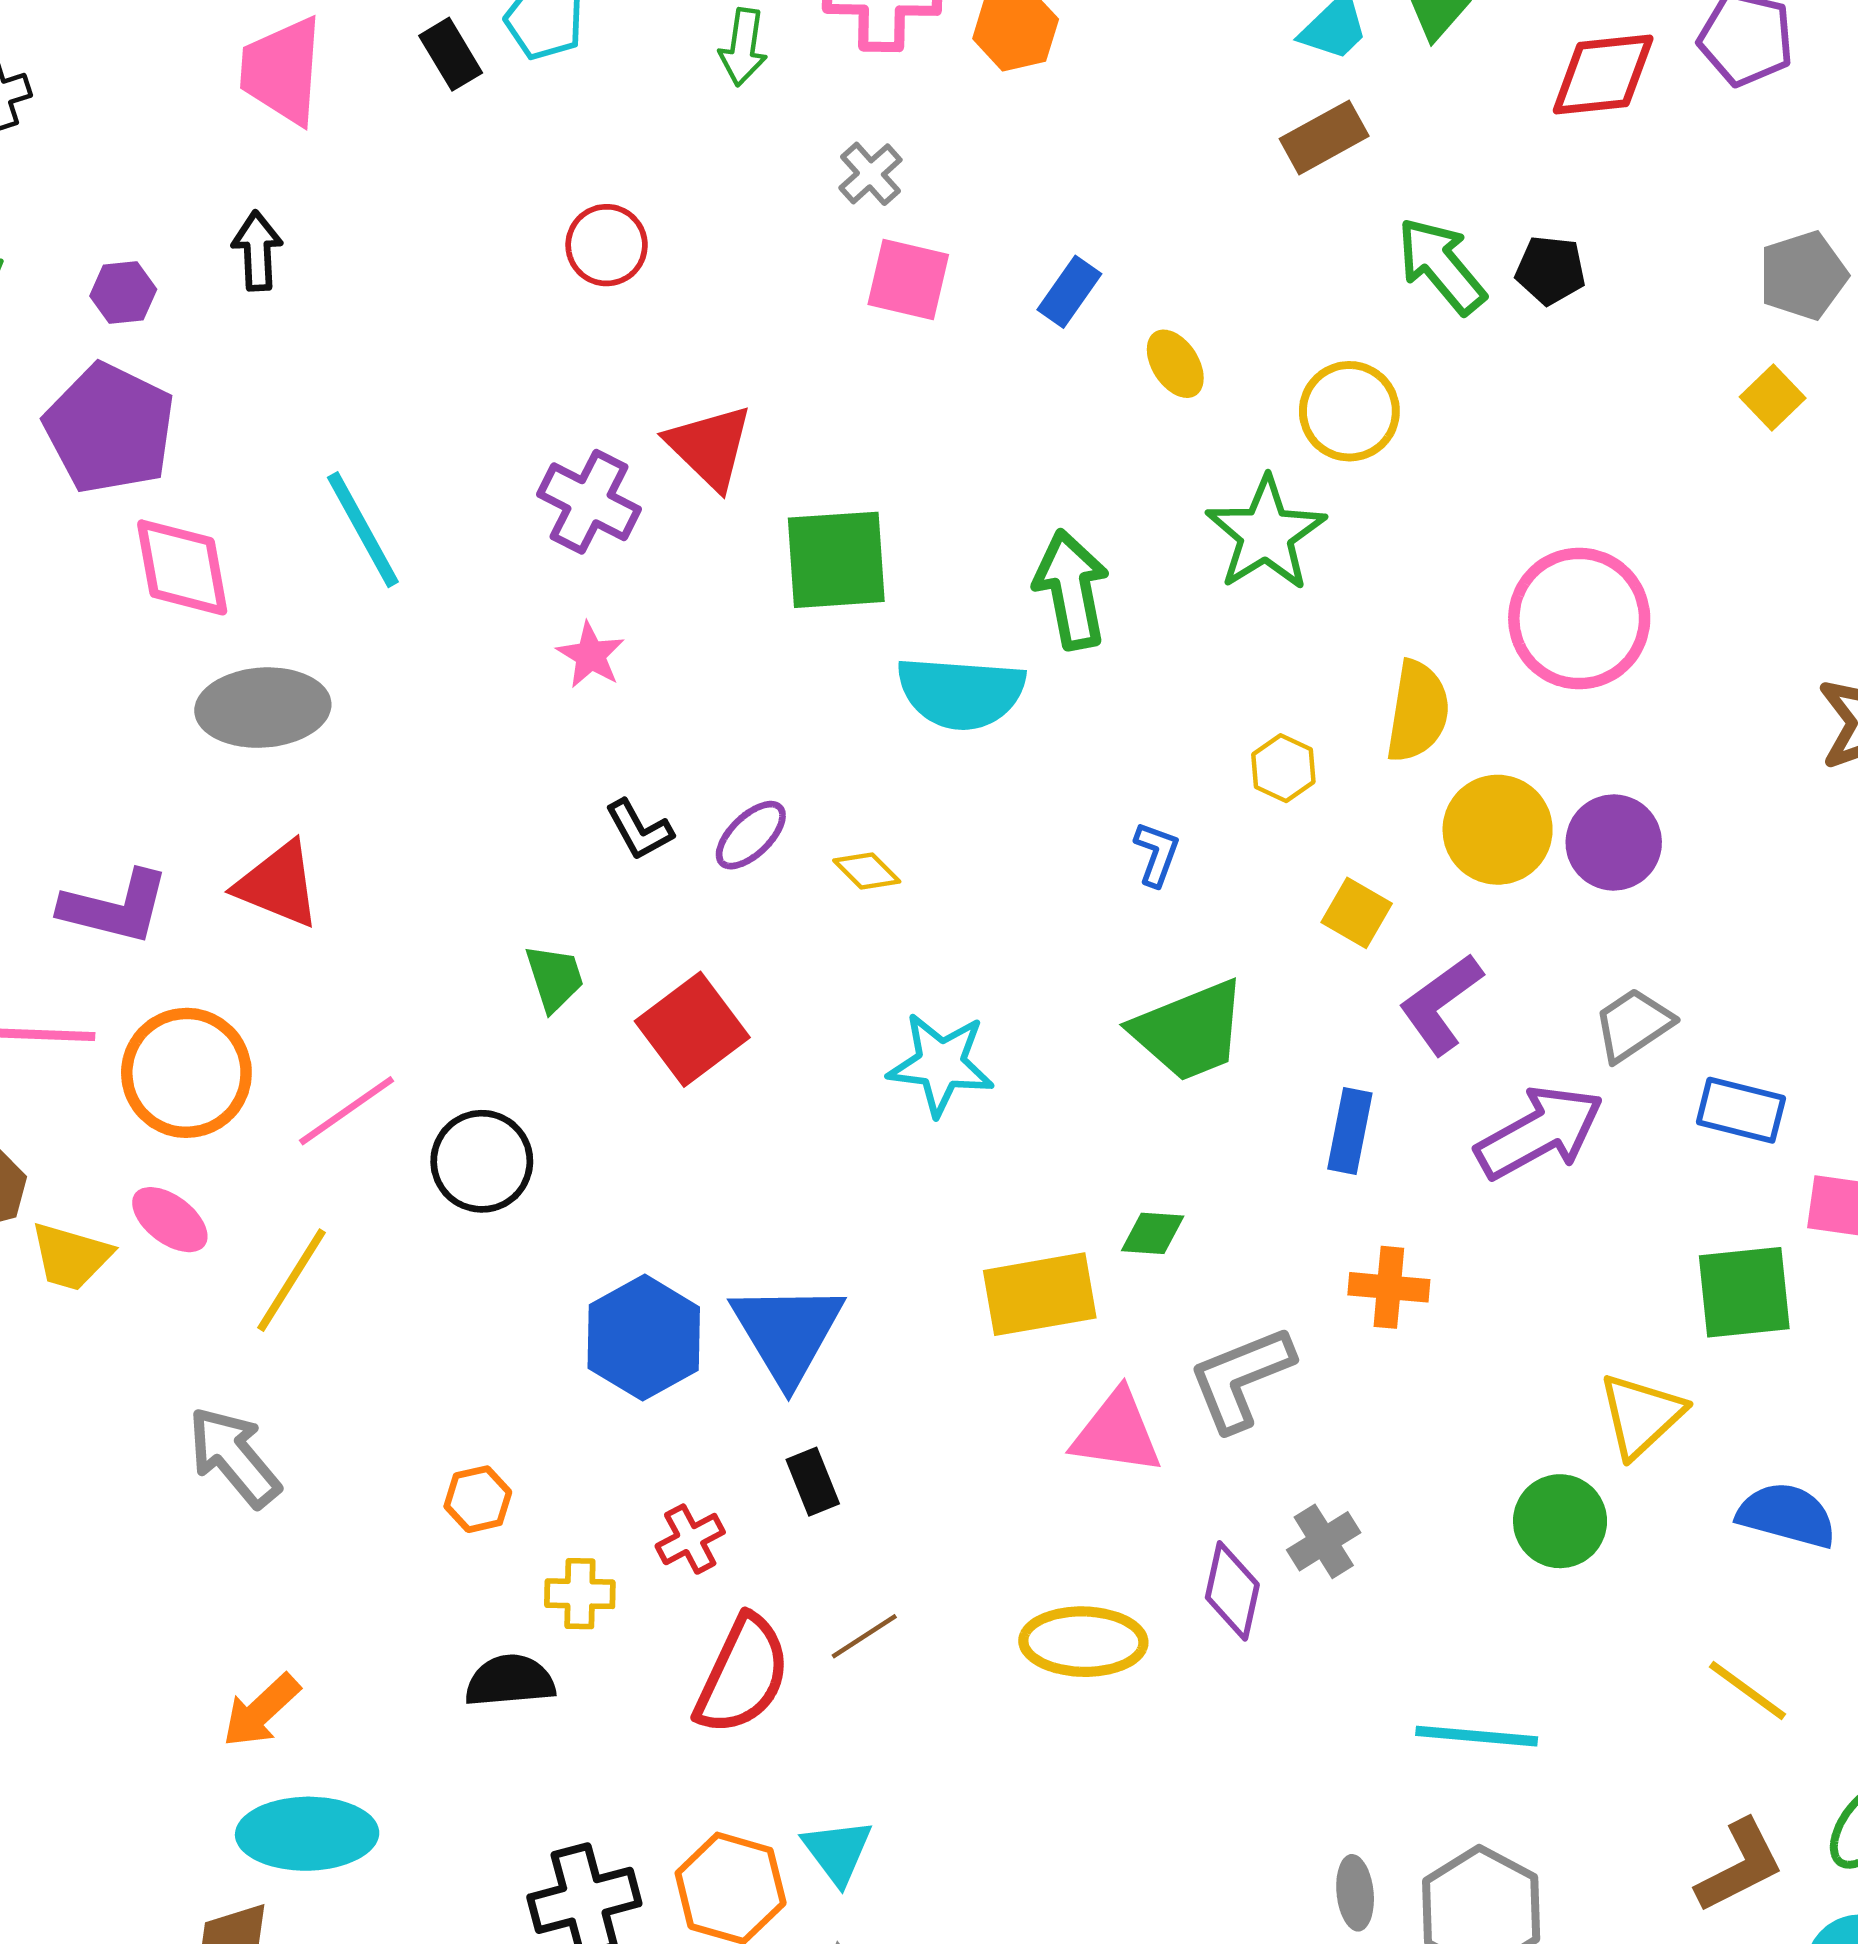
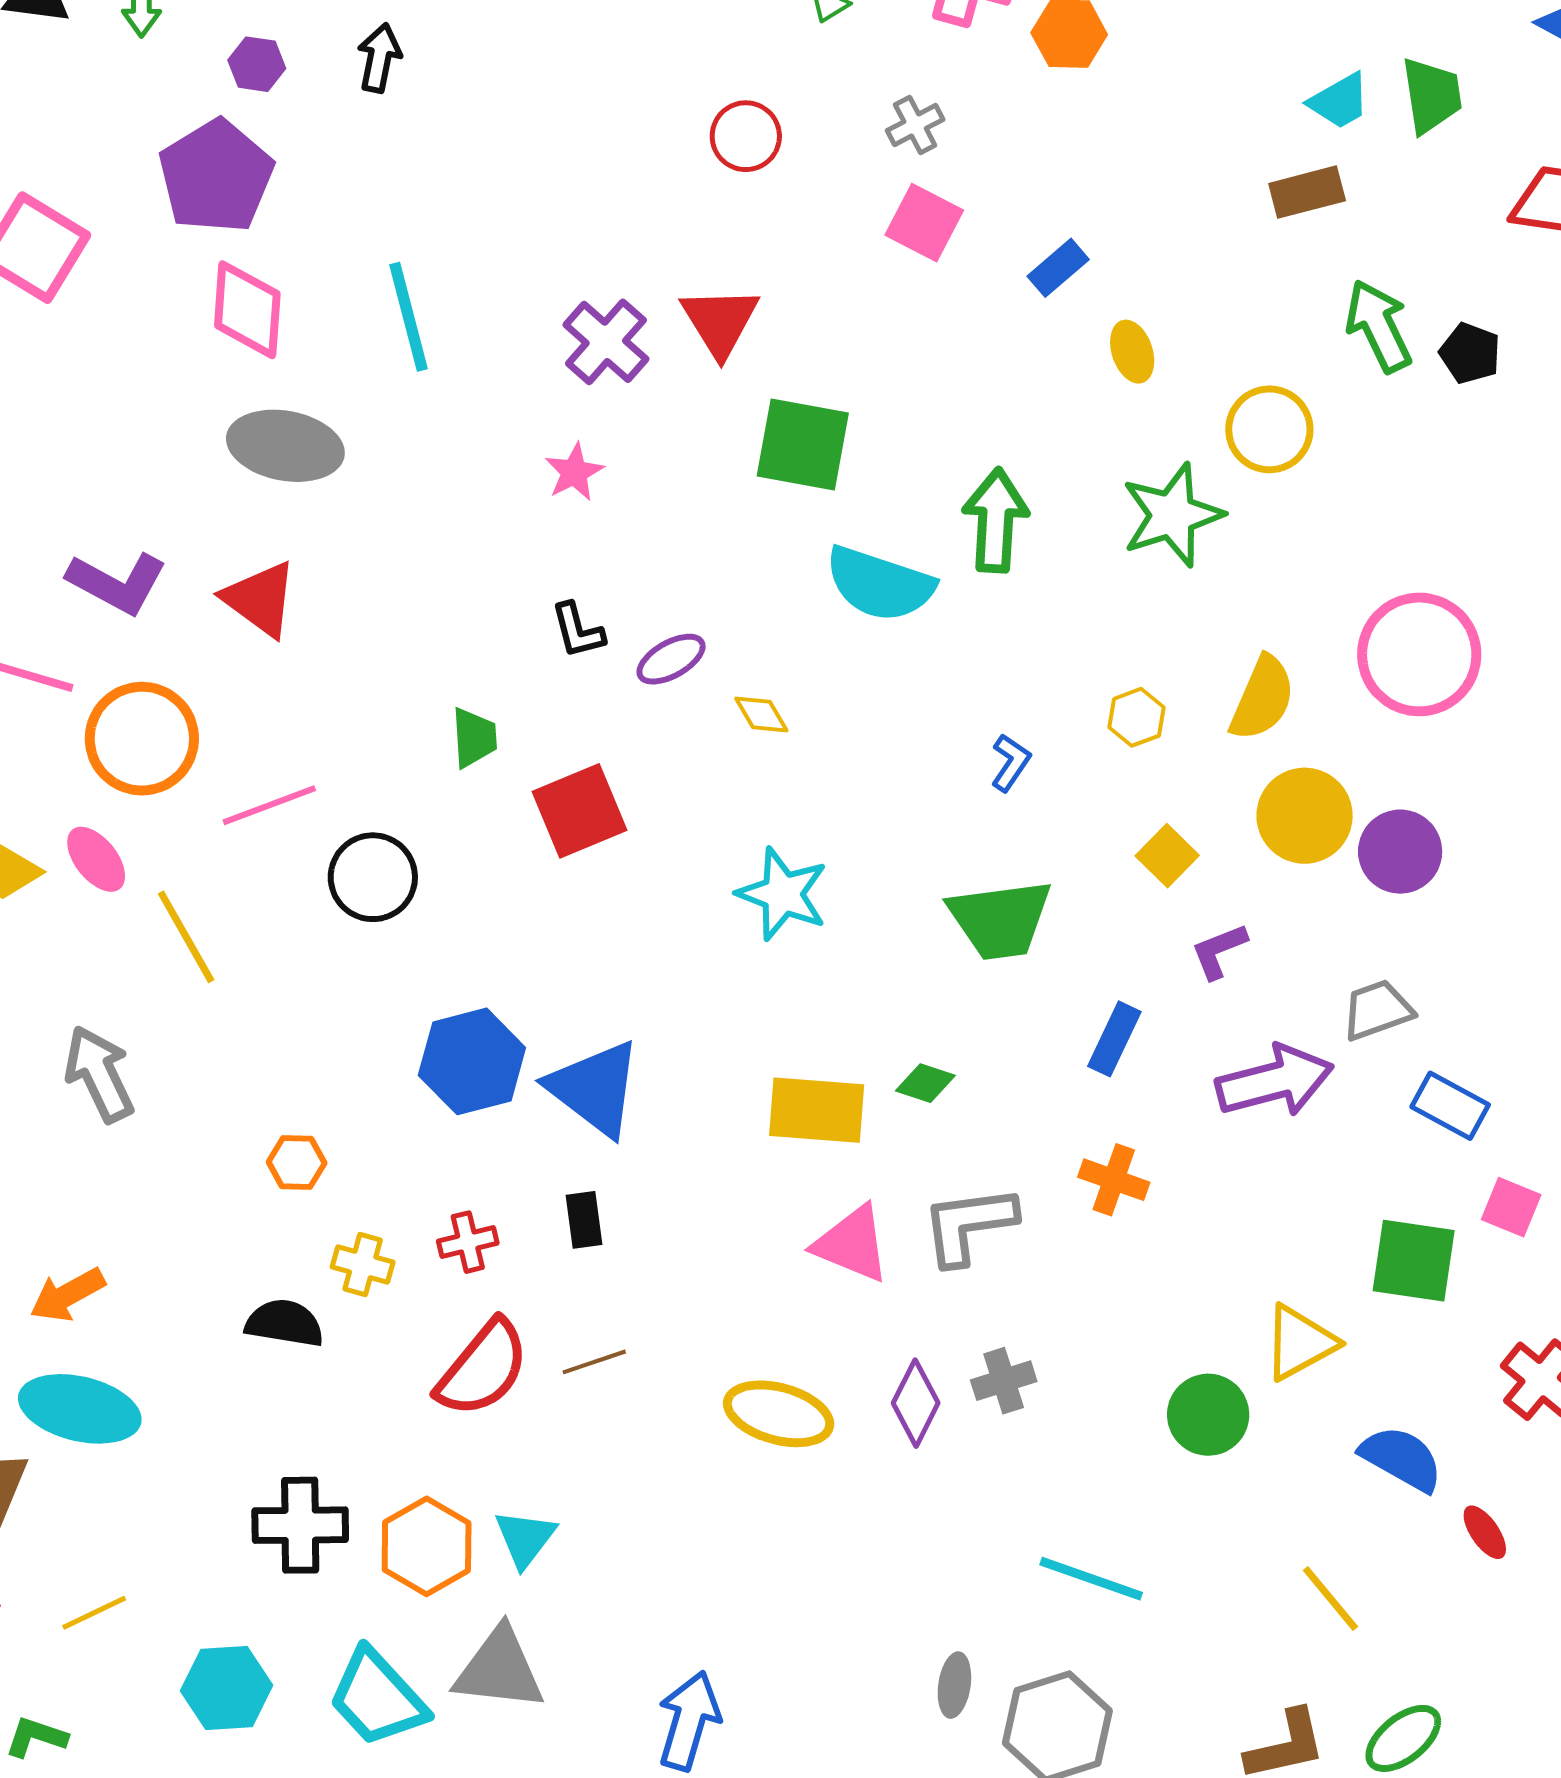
red circle: (607, 245) -> (746, 136), moved
purple L-shape: (1441, 1004) -> (1219, 951), size x0.7
yellow line: (291, 1280) -> (186, 937), turned -76
blue triangle: (787, 1333) -> (595, 1088), turned -36

